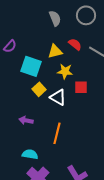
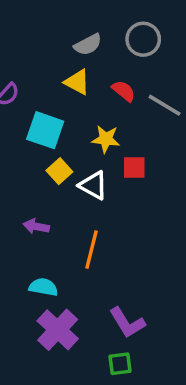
gray semicircle: (55, 18) -> (88, 45), turned 84
yellow triangle: (55, 51) -> (77, 82), moved, turned 42

